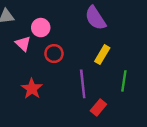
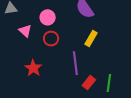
pink circle: (41, 28) -> (48, 17), moved
green line: (124, 81) -> (109, 83), moved

